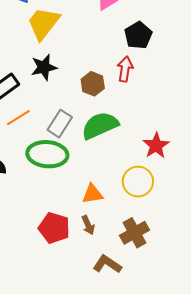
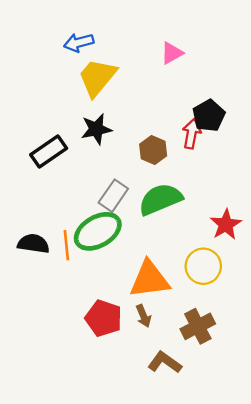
black pentagon: (138, 35) -> (209, 116), moved
orange line: (18, 118) -> (66, 245), moved, turned -65
green ellipse: (47, 154) -> (98, 231), turned -36
orange triangle: (92, 194) -> (150, 279), size x1.6

